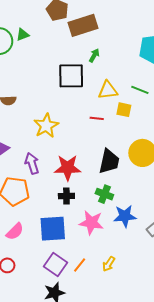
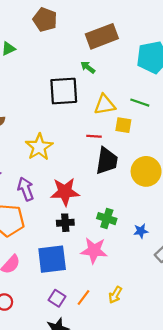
brown rectangle: (83, 25) -> (102, 36), moved
green arrow: (94, 55) -> (88, 67), turned -80
black trapezoid: (109, 161) -> (107, 161), moved
blue star: (125, 216) -> (141, 231), moved, size x0.6
purple square: (55, 264) -> (57, 298), size x0.7

